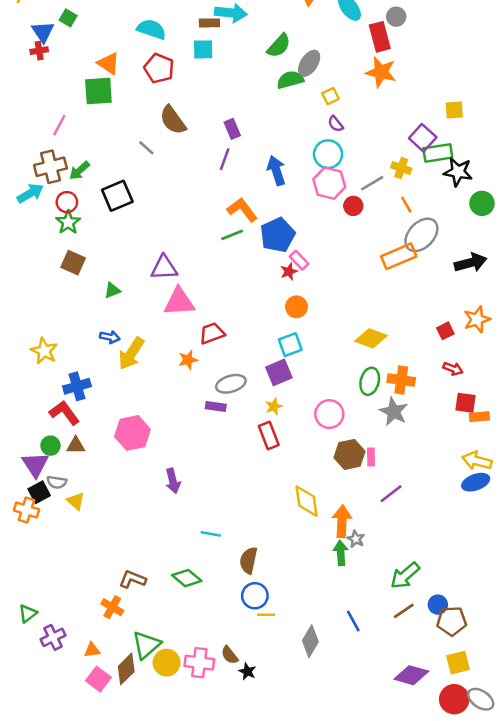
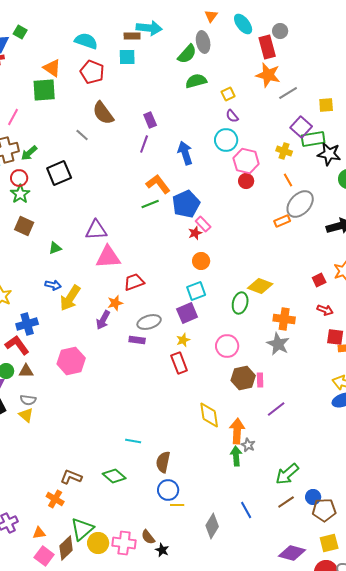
gray ellipse: (309, 63) -> (203, 42), moved, turned -45
pink hexagon: (329, 183) -> (246, 161), moved
gray line: (372, 183) -> (288, 93), moved
orange rectangle: (399, 256) -> (282, 221), size x0.6
green ellipse: (370, 381) -> (240, 303), moved
purple arrow: (173, 481) -> (103, 320), moved, turned 42
gray semicircle: (57, 482) -> (28, 400), moved

